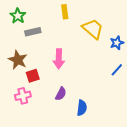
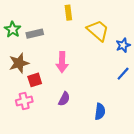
green star: (18, 16) -> (13, 29), moved
brown star: (18, 60) -> (19, 63), turned 30
blue semicircle: (82, 108) -> (100, 112), moved

